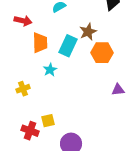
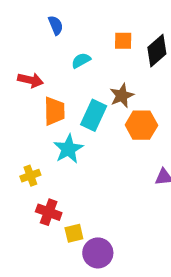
cyan star: (50, 70) -> (68, 149), size x1.5
yellow square: (48, 121) -> (74, 233), moved
red cross: (30, 131) -> (49, 212), moved

